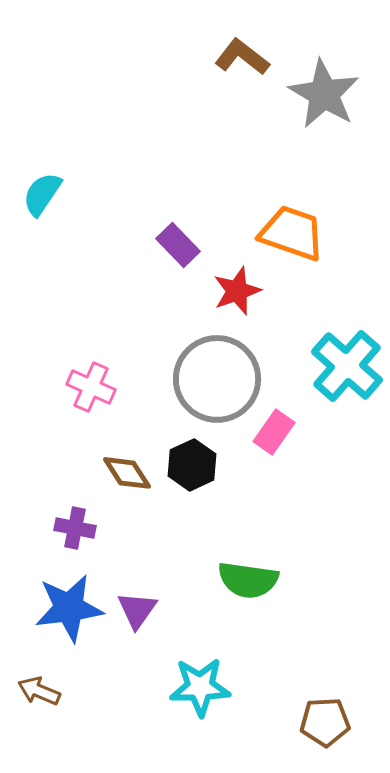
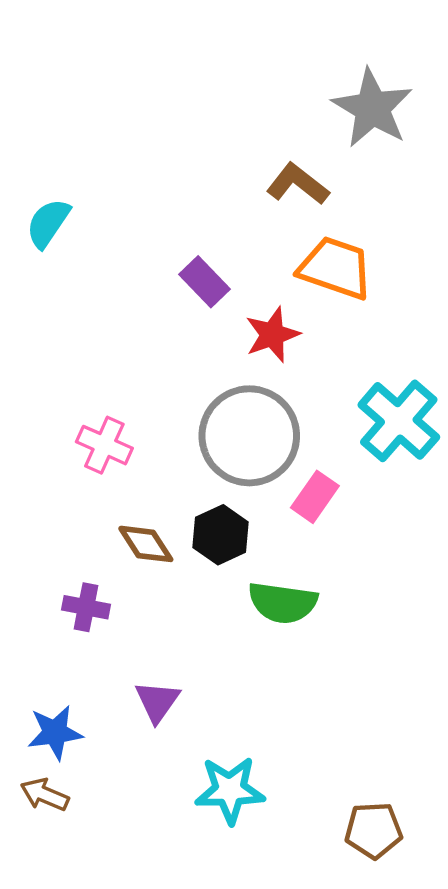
brown L-shape: (242, 57) -> (298, 184), moved
green semicircle: (248, 580) -> (283, 603), moved
blue star: (69, 608) -> (55, 733), moved, size x0.7

